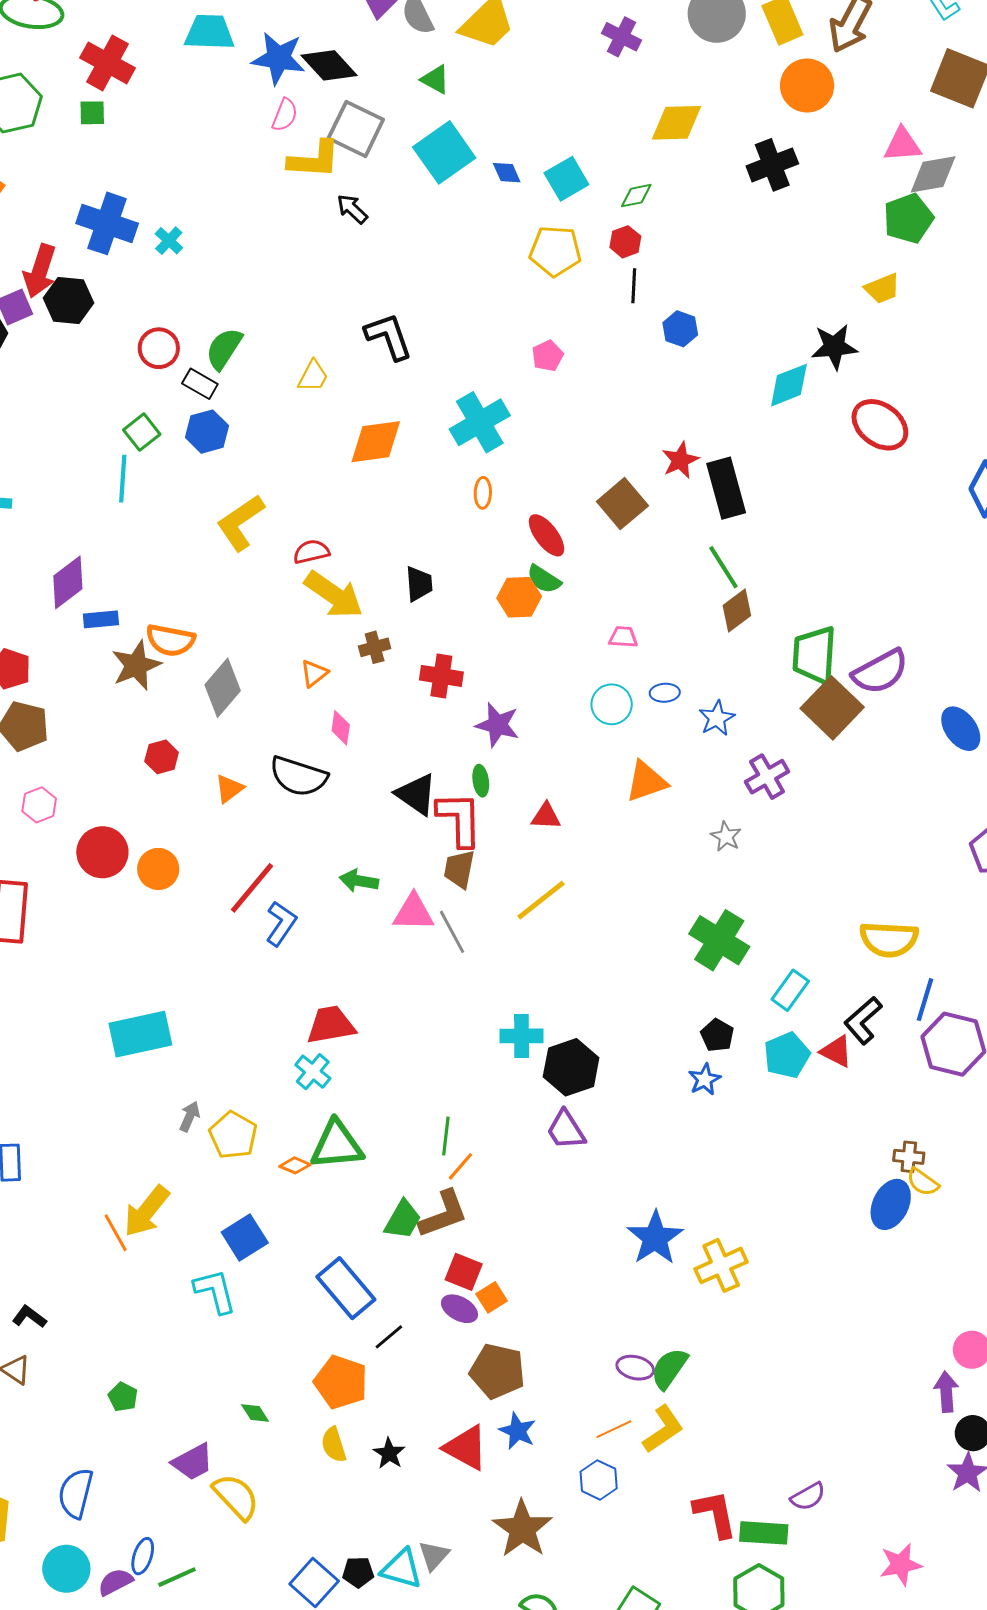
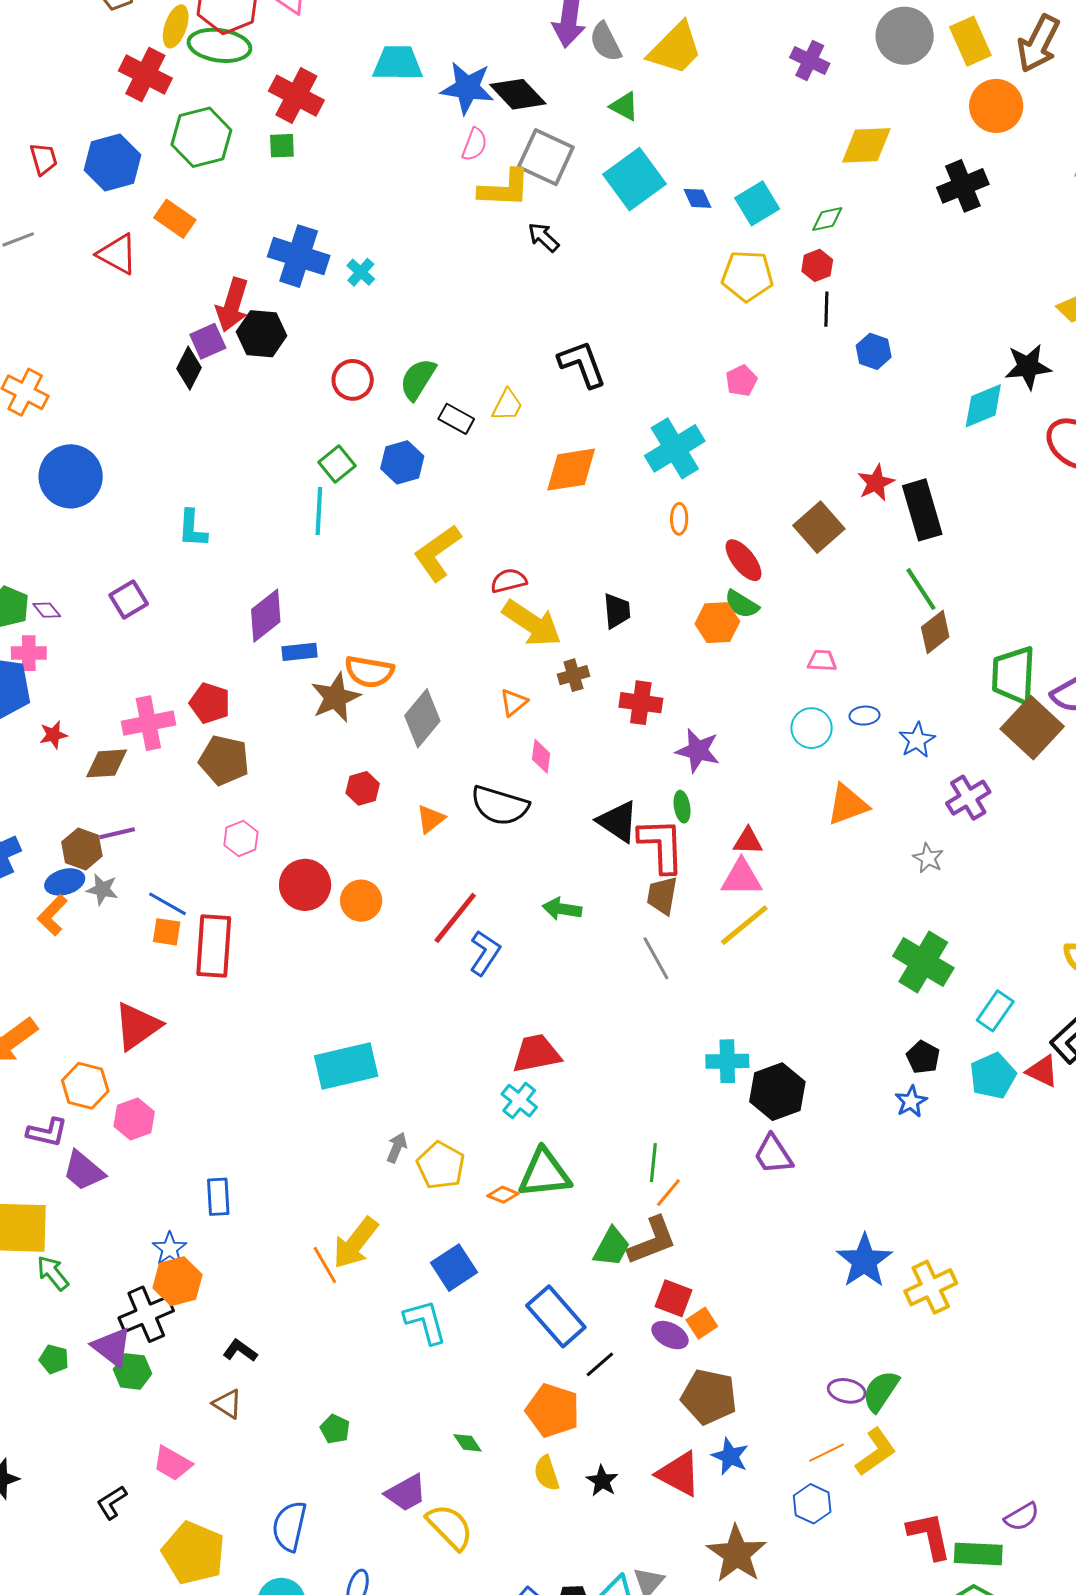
black rectangle: (200, 384) -> (456, 419), moved
pink triangle: (413, 912) -> (741, 878), moved

